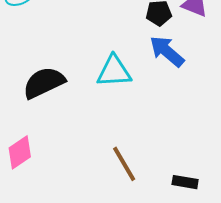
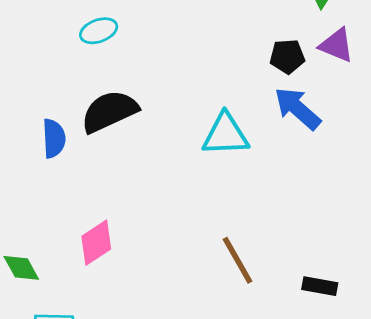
black semicircle: (44, 83) -> (109, 111), moved

